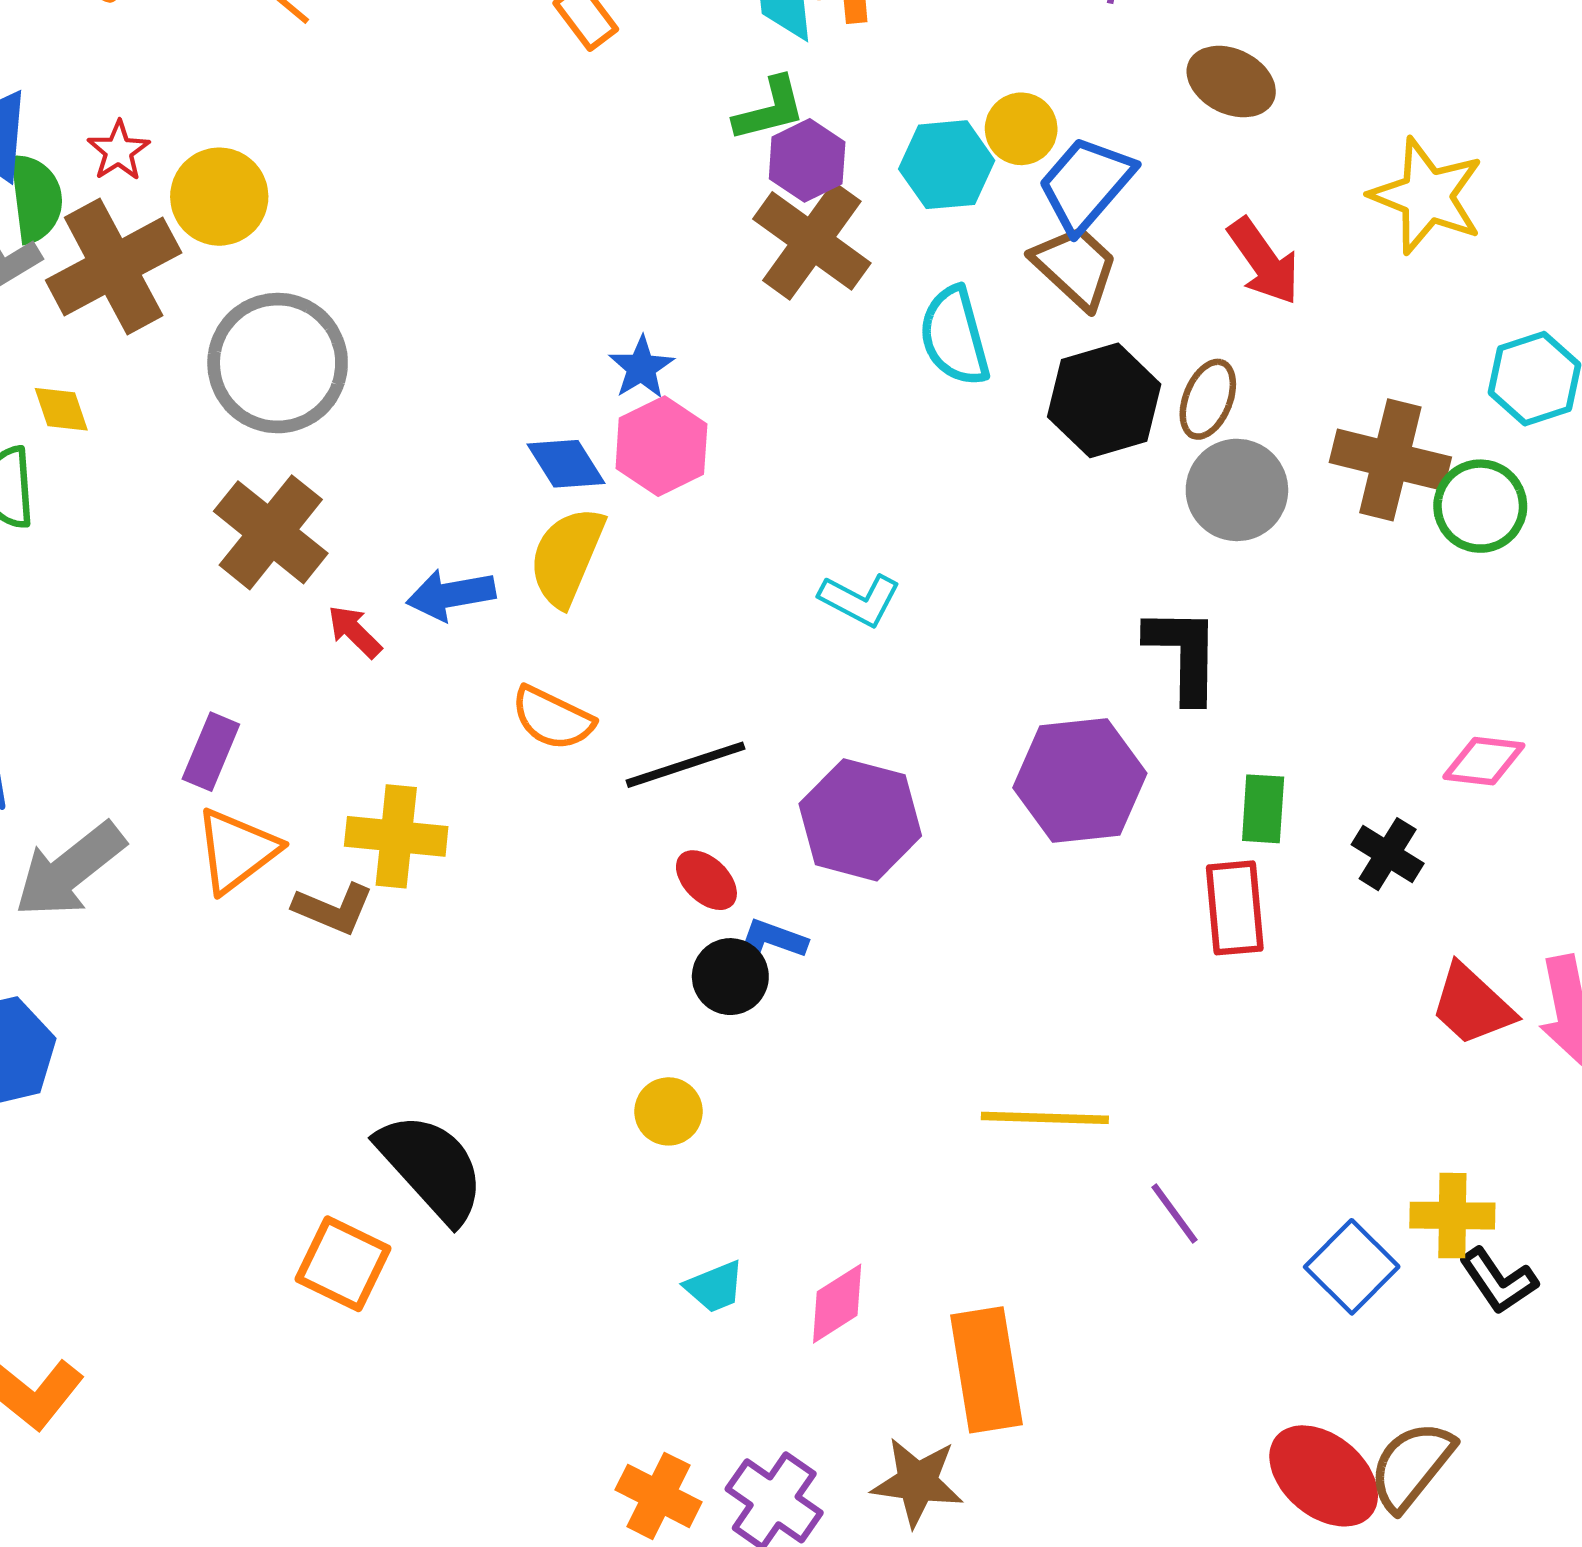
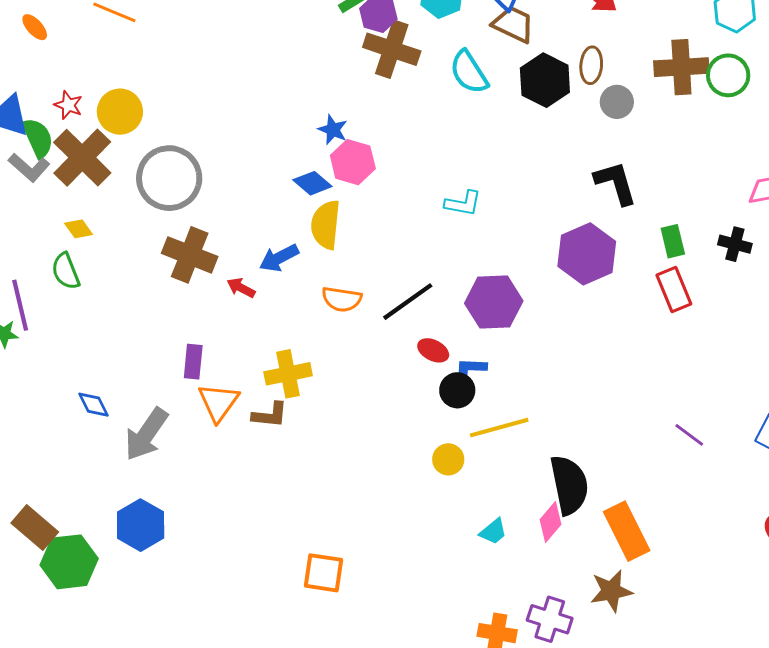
gray circle: (1237, 490) -> (617, 102), size x0.7
yellow line: (1045, 1118) -> (499, 428), moved
black semicircle: (431, 1167) -> (569, 485), moved, turned 48

